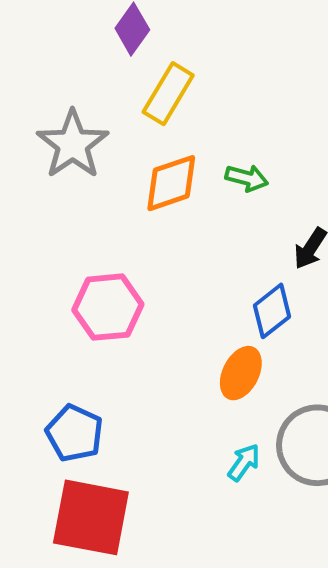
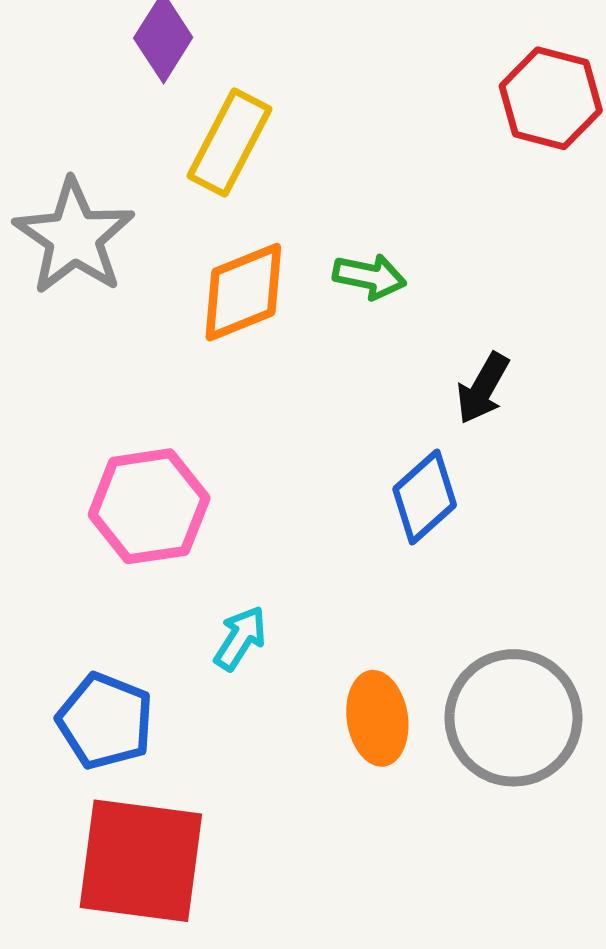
orange ellipse: (241, 373) -> (377, 718), moved, turned -32
cyan arrow: (244, 462) -> (240, 638), moved

